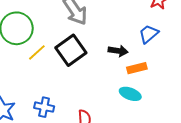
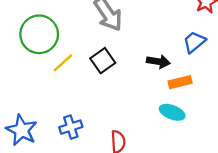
black square: (71, 50) -> (103, 61), size x0.7
blue cross: (44, 107) -> (71, 127), turned -30

